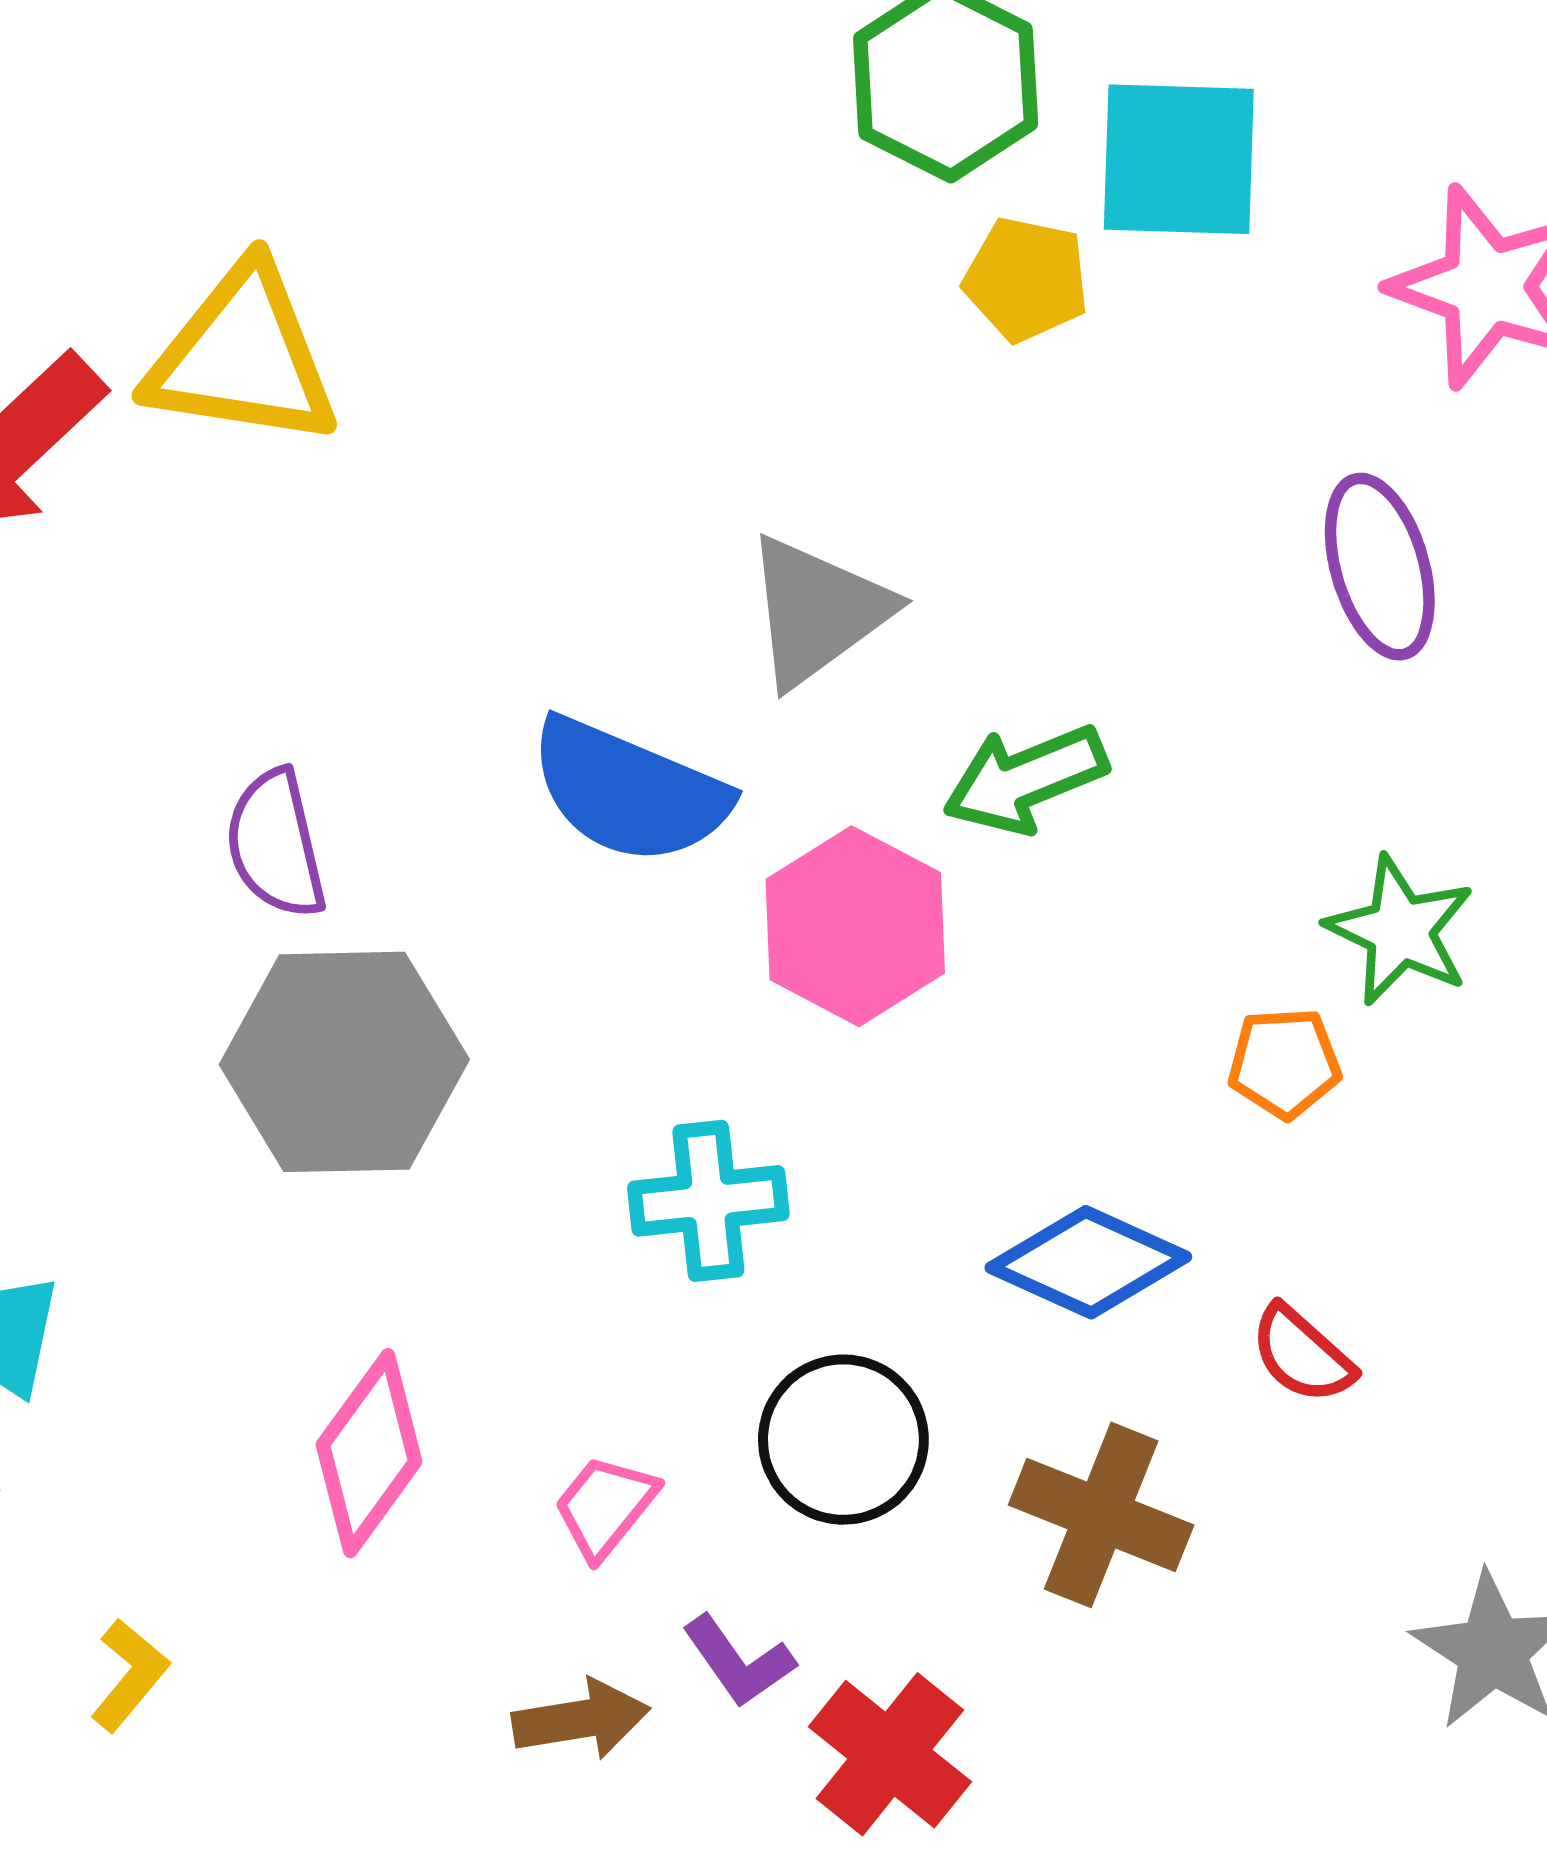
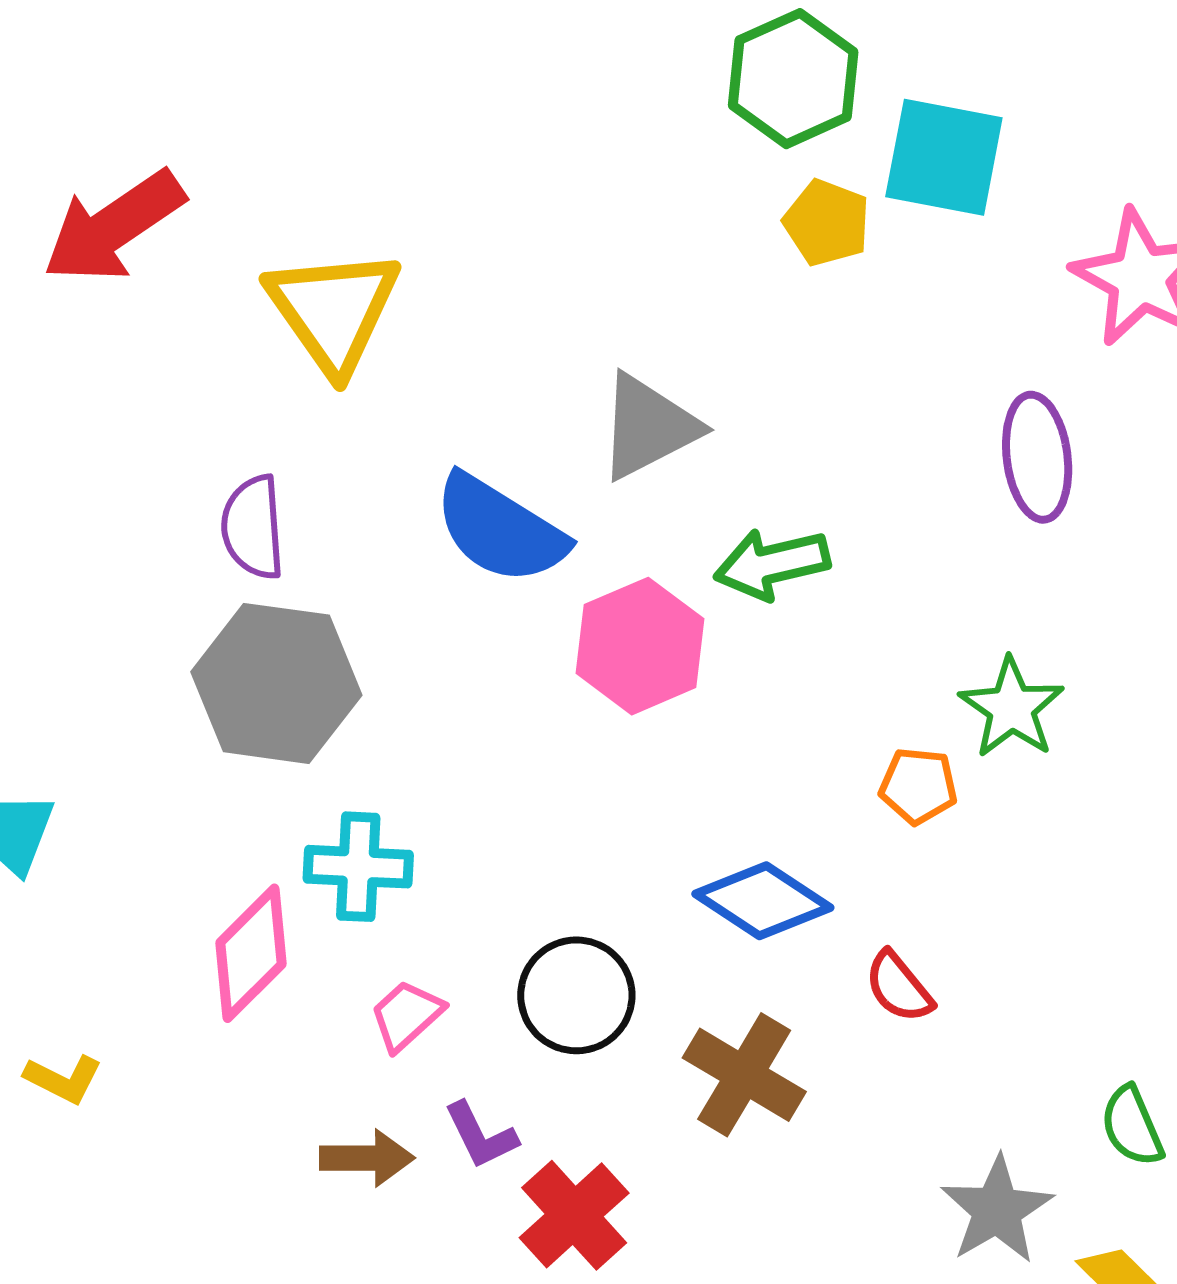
yellow triangle: (243, 356) -> (333, 310), moved, turned 37
cyan cross: (708, 1201) -> (358, 867), moved
yellow L-shape: (129, 1675) -> (63, 1079), turned 68

